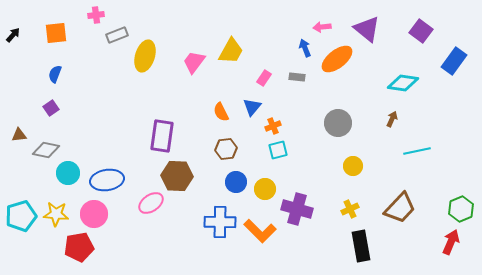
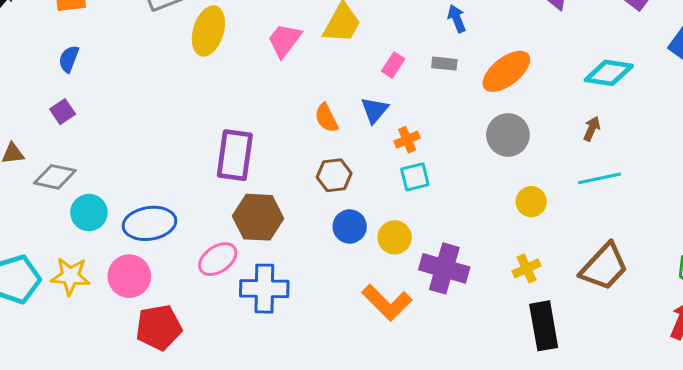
orange ellipse: (337, 59) -> (506, 71), moved
cyan line: (417, 151) -> (600, 178), moved
blue cross: (220, 222) -> (264, 289), moved
red pentagon: (79, 247) -> (159, 327), moved

